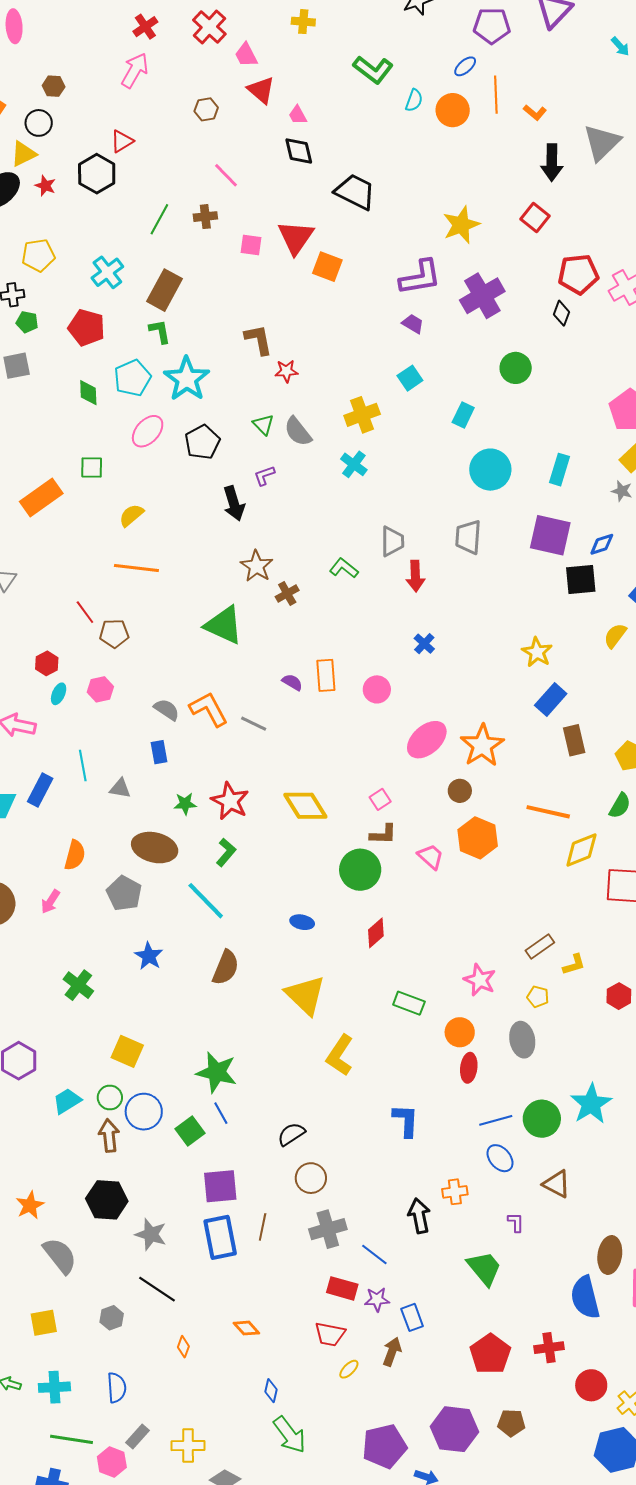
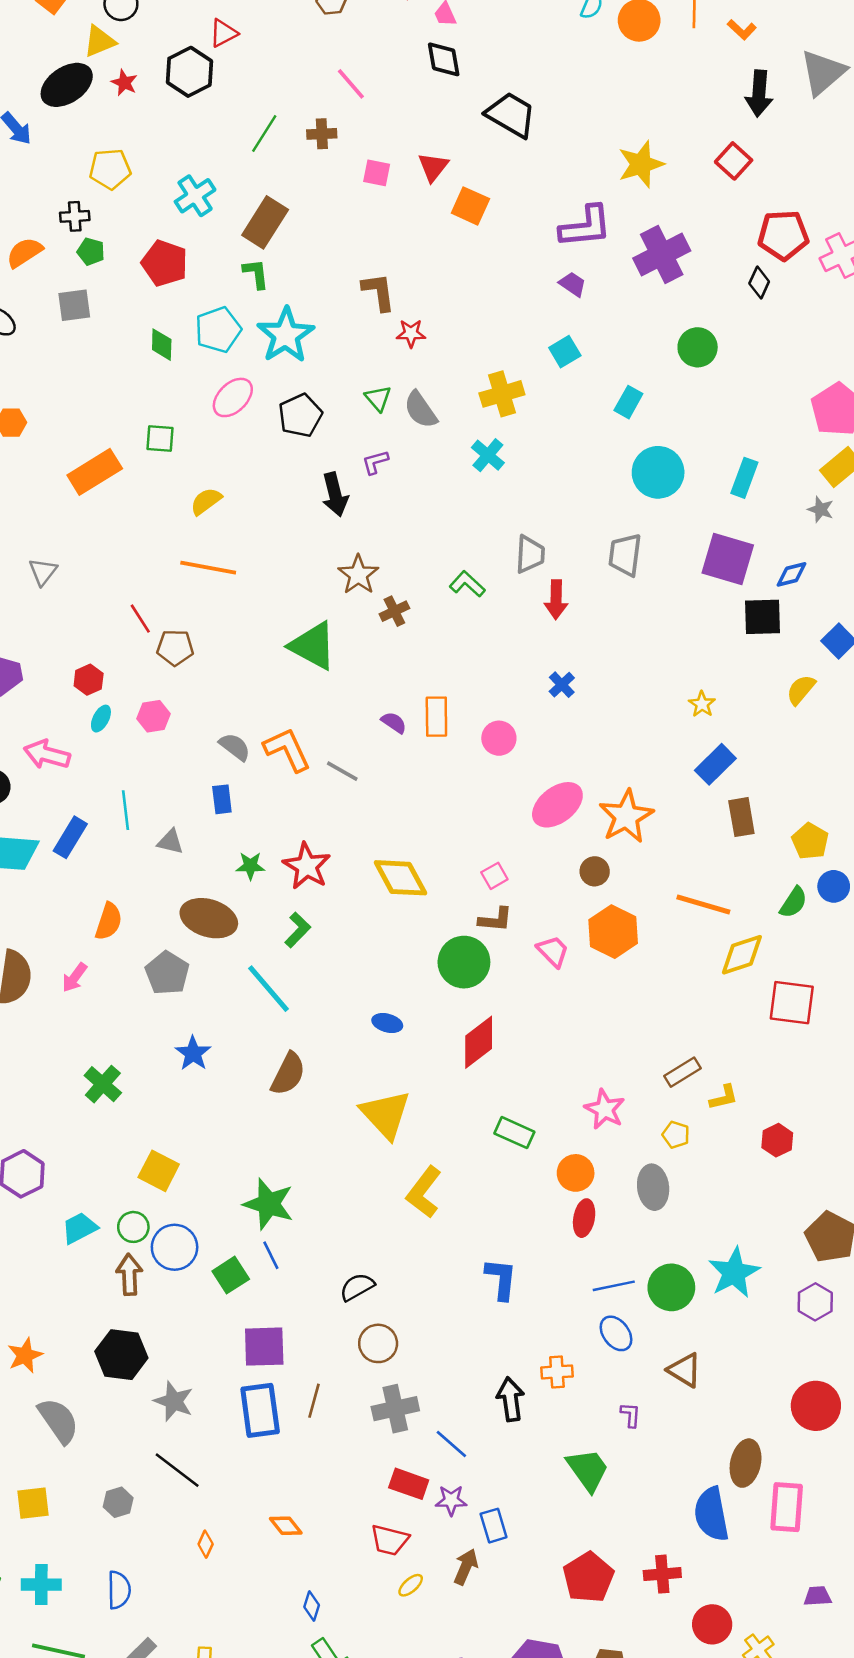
red triangle: (296, 237) -> (433, 167), size x0.7
yellow star: (537, 652) -> (702, 704), size x0.7
red diamond: (376, 933) -> (479, 1042), size x1.4

